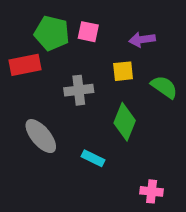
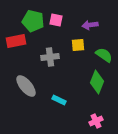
green diamond: (125, 122) -> (97, 82), moved
pink cross: (152, 191) -> (96, 121), turned -32

